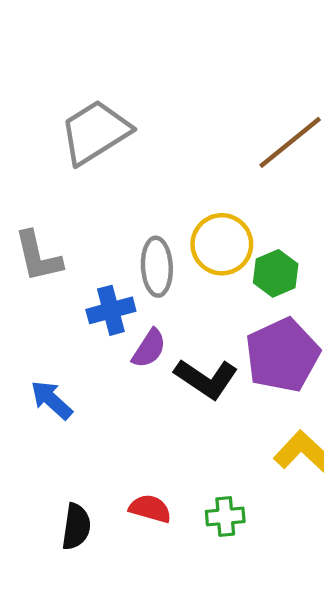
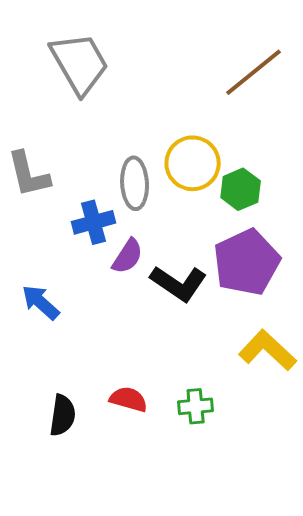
gray trapezoid: (95, 132) -> (80, 63), turned 92

